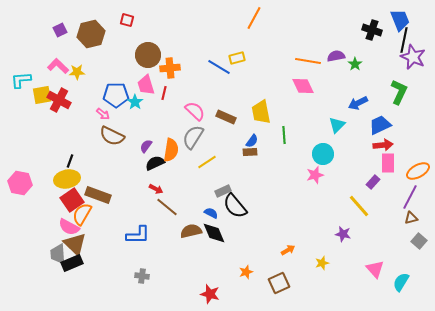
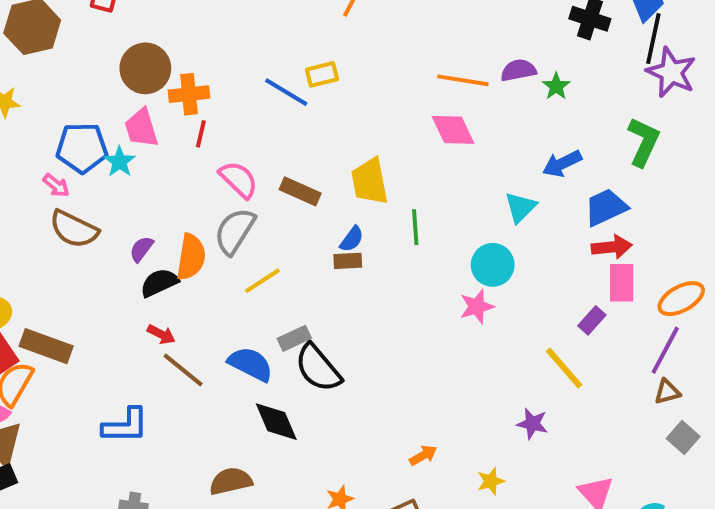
red line: (164, 93) -> (201, 134), moved
blue semicircle: (211, 213) -> (251, 364), moved, size x1.6
brown semicircle: (191, 231) -> (231, 481), moved

